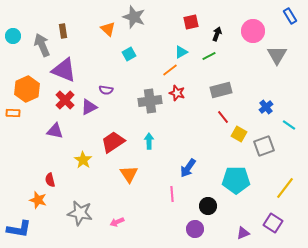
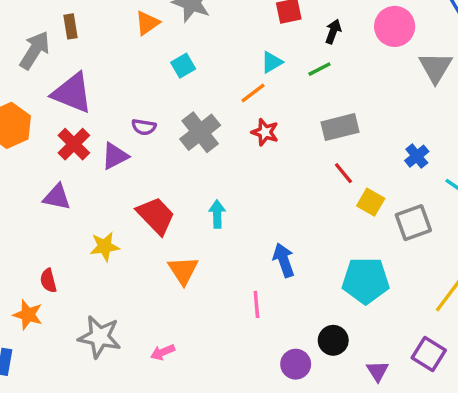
orange triangle: (108, 29) -> (147, 23), turned 42
gray arrow: (42, 45) -> (35, 50), turned 55
gray cross: (150, 101) -> (200, 132), moved, turned -30
red trapezoid: (113, 142) -> (156, 216), turned 80
yellow star: (83, 160) -> (105, 246), turned 30
blue arrow: (188, 168) -> (284, 260), turned 126
black circle: (208, 206) -> (333, 340), moved
purple triangle: (243, 233) -> (378, 371), turned -40

